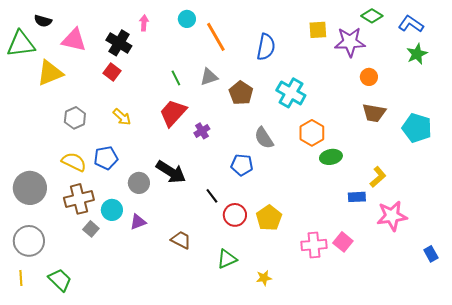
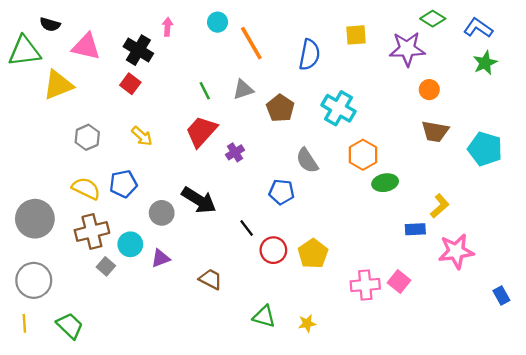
yellow square: (318, 30) -> (356, 35), moved
green triangle: (227, 259) -> (264, 316), moved, turned 40

